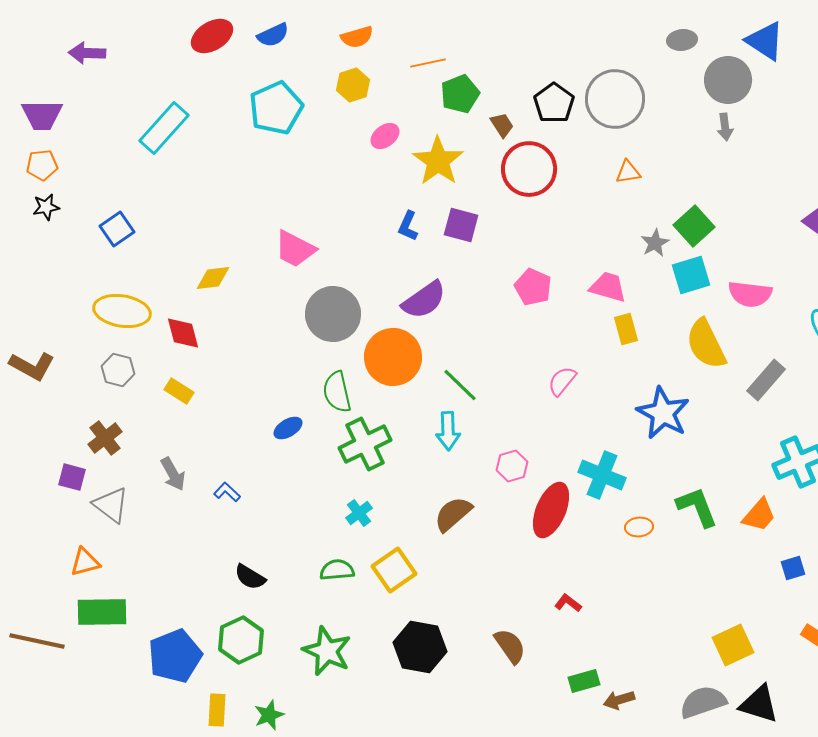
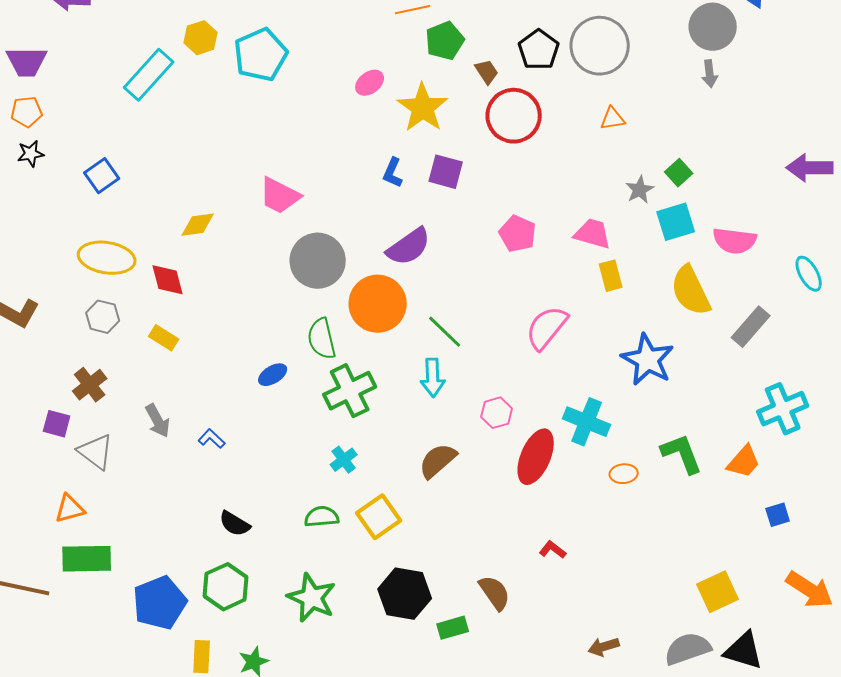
yellow hexagon: (353, 85) -> (201, 38), moved
green square: (694, 226) -> (679, 173), size x0.7
pink semicircle: (562, 381) -> (547, 328), size x1.5
green rectangle: (584, 681) -> (453, 628), moved

